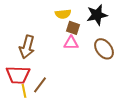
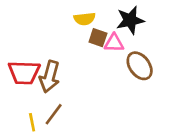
pink triangle: (71, 43) -> (114, 43), moved
brown arrow: (27, 47) -> (50, 77), moved
red trapezoid: (18, 75) -> (24, 73), moved

